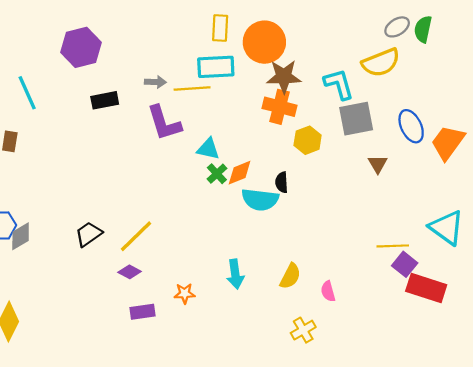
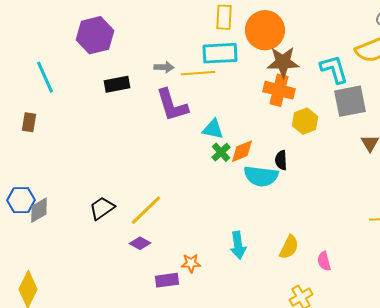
purple rectangle: (142, 312) -> (167, 280), moved

